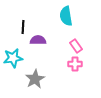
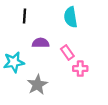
black line: (23, 27) -> (25, 16), moved
pink rectangle: (76, 46) -> (67, 52), moved

